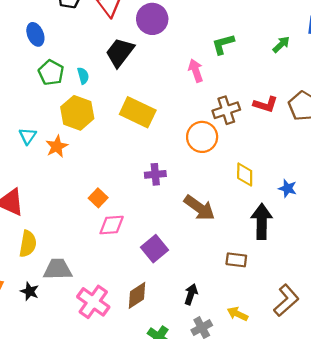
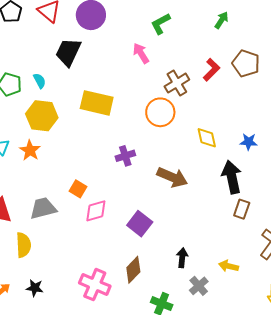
green arrow: (281, 44) -> (222, 20), moved
red L-shape: (266, 104) -> (211, 70), turned -50
brown rectangle: (236, 260) -> (242, 209), moved, turned -66
gray trapezoid: (58, 269) -> (43, 208), moved

